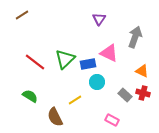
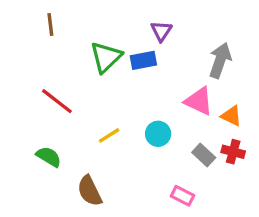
brown line: (22, 15) -> (50, 24), moved, turned -64
pink triangle: (109, 53) -> (199, 101), moved
green triangle: (65, 59) -> (106, 57), moved
blue rectangle: (88, 64) -> (143, 60), moved
yellow line: (75, 100) -> (109, 135), moved

